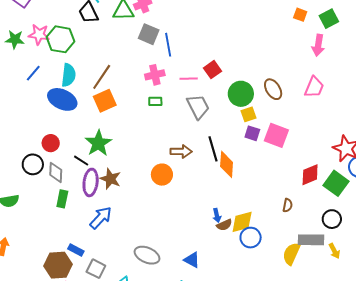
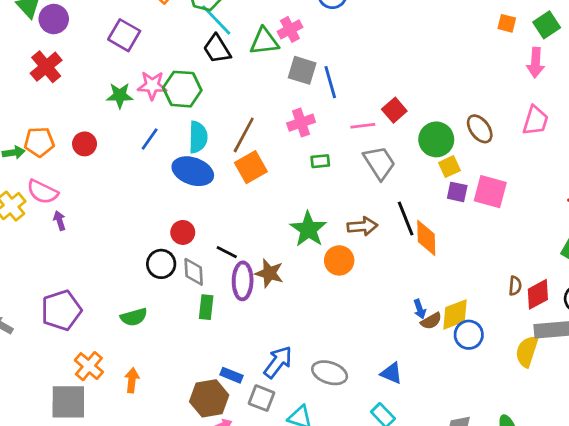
pink cross: (155, 75) -> (301, 123), moved
green star: (98, 143) -> (308, 229), moved
red diamond: (310, 175) -> (538, 294), moved
blue arrow: (101, 218) -> (278, 362), moved

